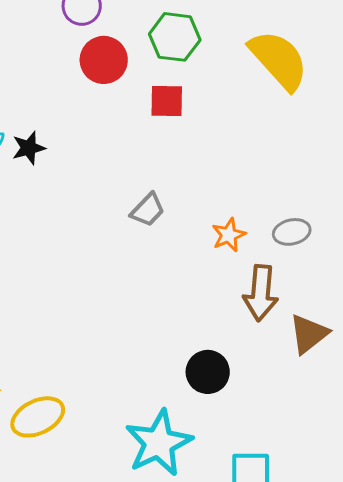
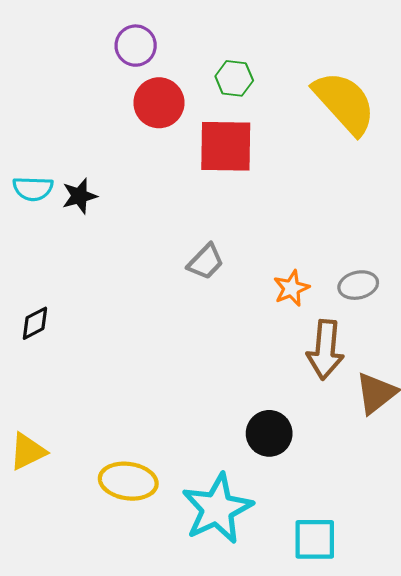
green hexagon: (175, 37) -> (234, 78), size x0.7
red square: (167, 101) -> (226, 146), size x1.5
yellow ellipse: (38, 417) -> (128, 481), moved, turned 34

